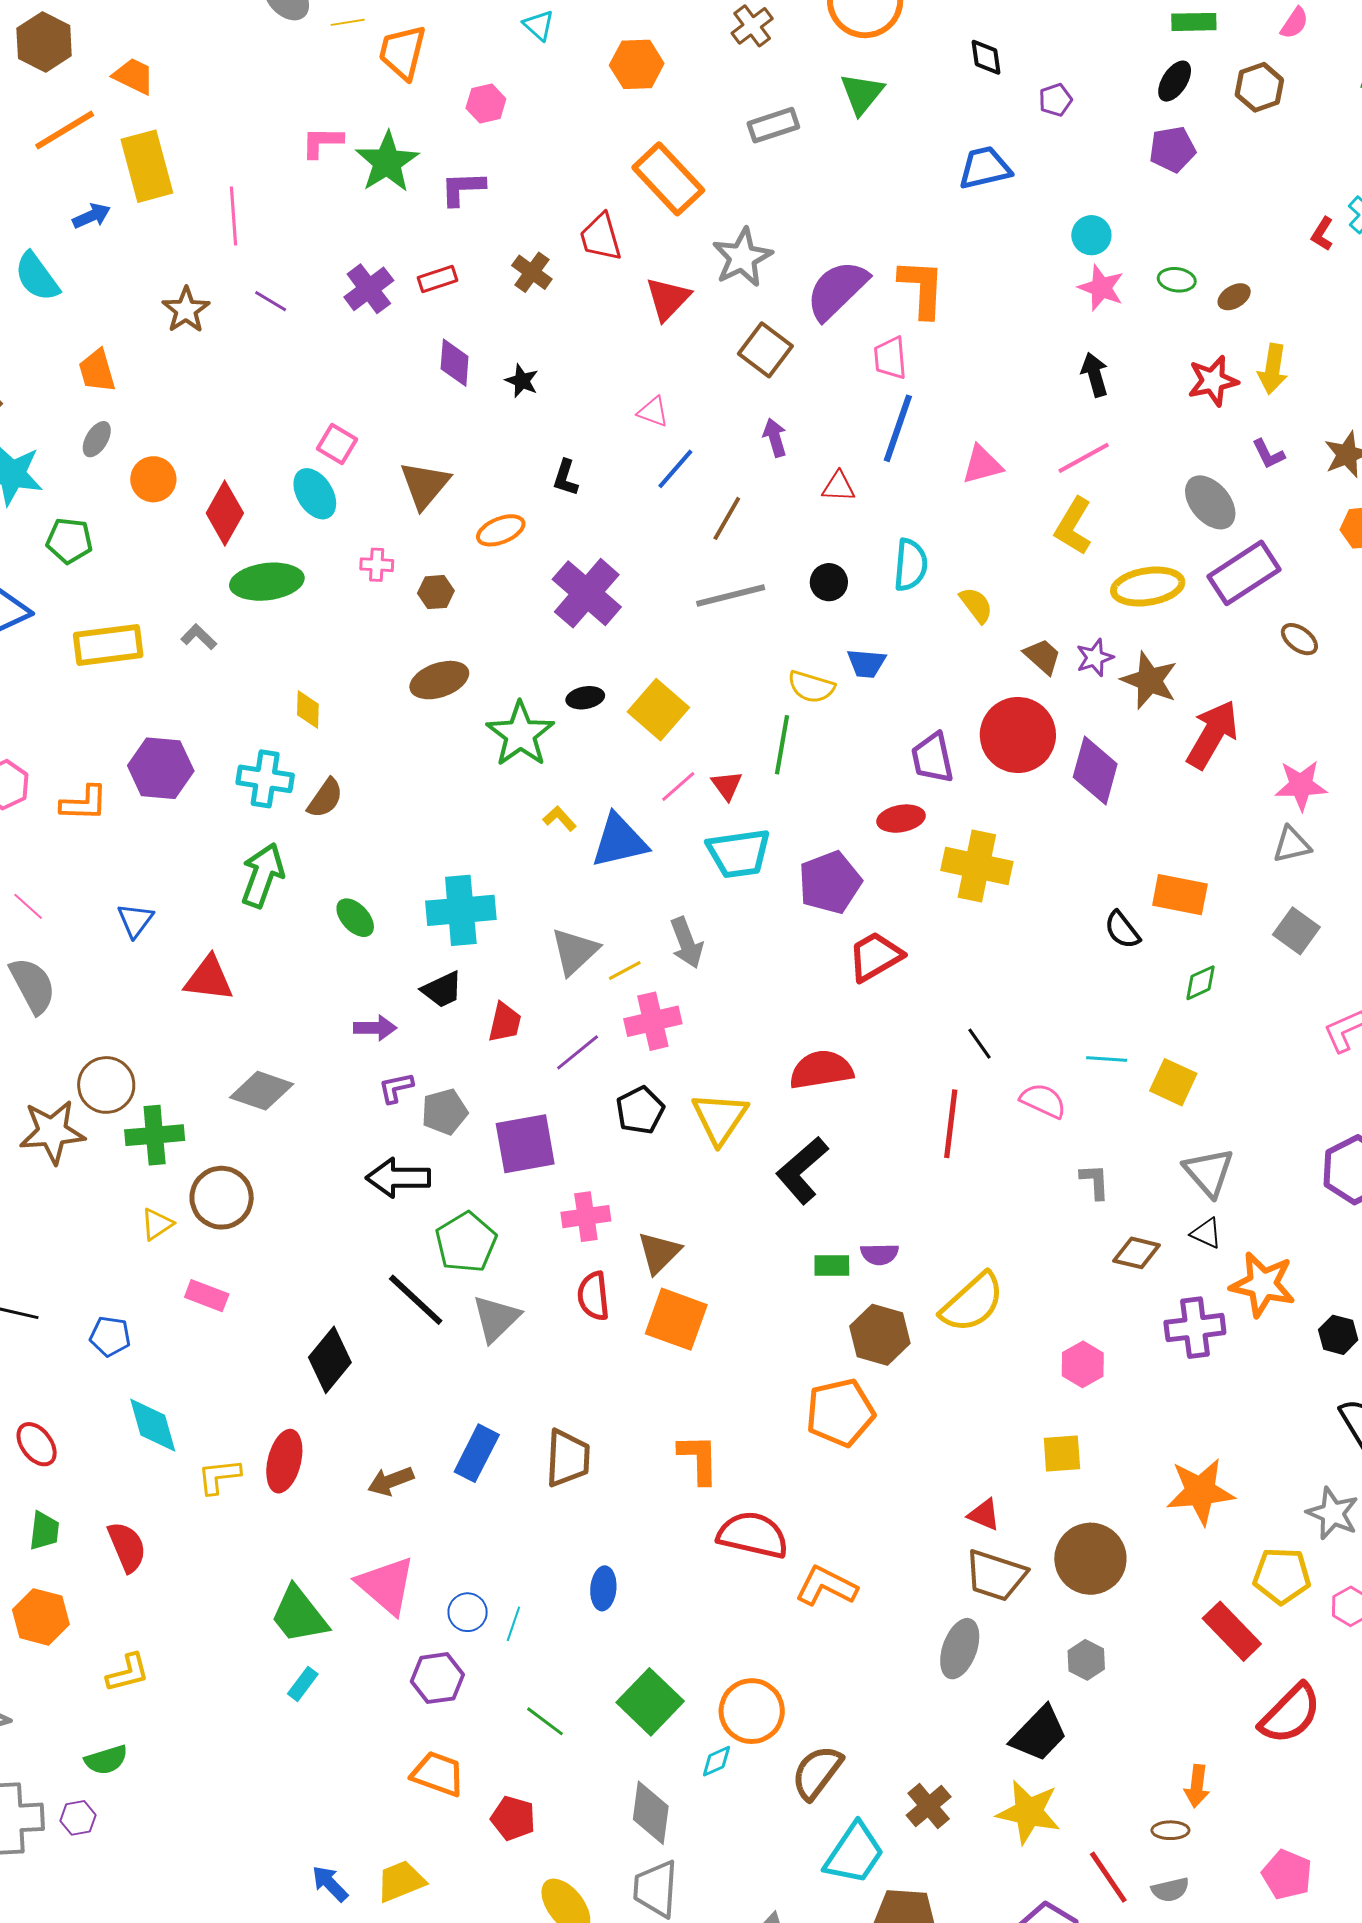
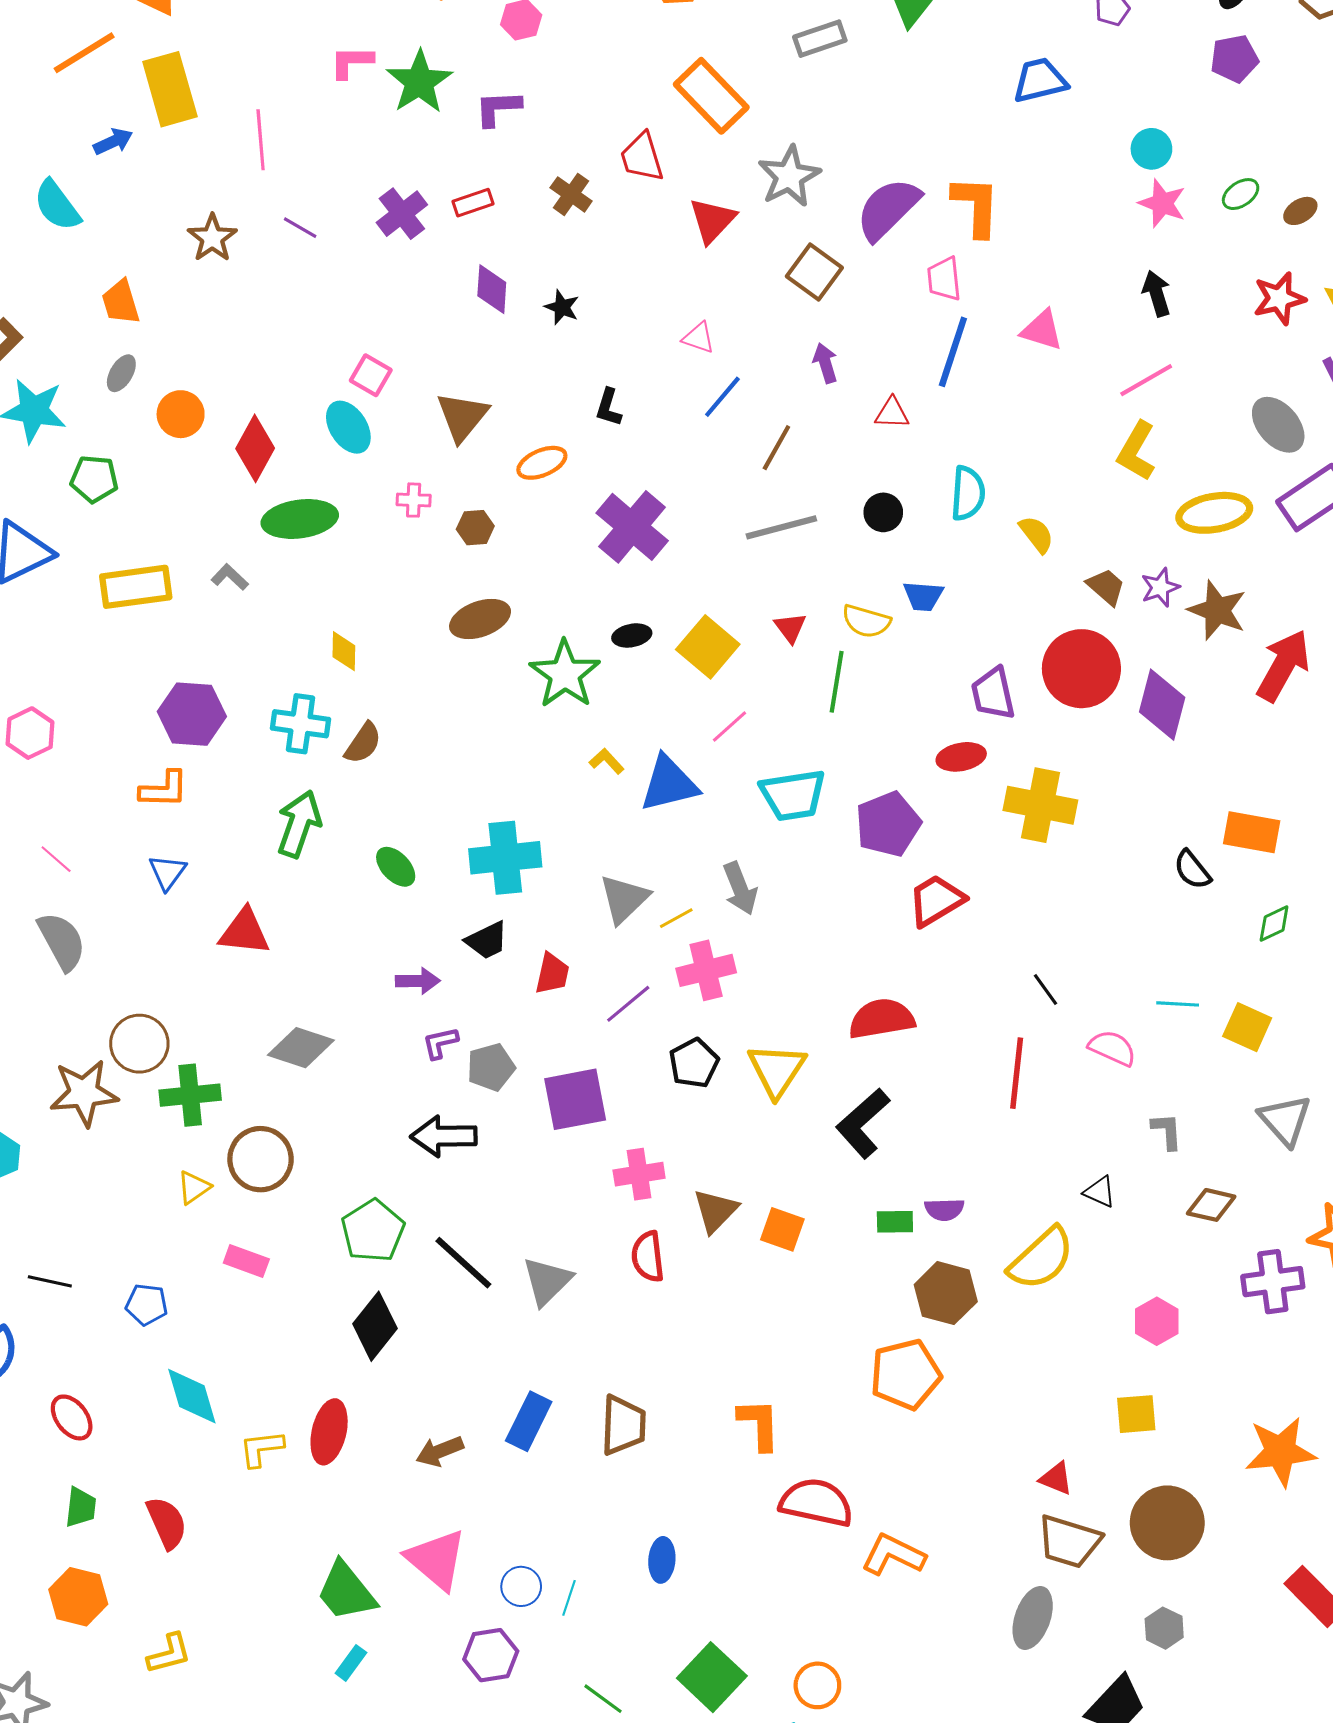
green ellipse: (1177, 280) -> (1241, 194), turned -42
pink triangle: (982, 465) -> (1042, 330), moved, turned 33
red triangle: (727, 785) -> (790, 628), moved
orange L-shape: (84, 803) -> (164, 789), moved
black triangle: (1206, 1233) -> (1100, 1192), moved
green pentagon: (466, 1242) -> (373, 1231), moved
orange square: (676, 1319) -> (782, 1229), moved, size x0.7
orange circle: (752, 1711) -> (817, 1685), size x0.7

